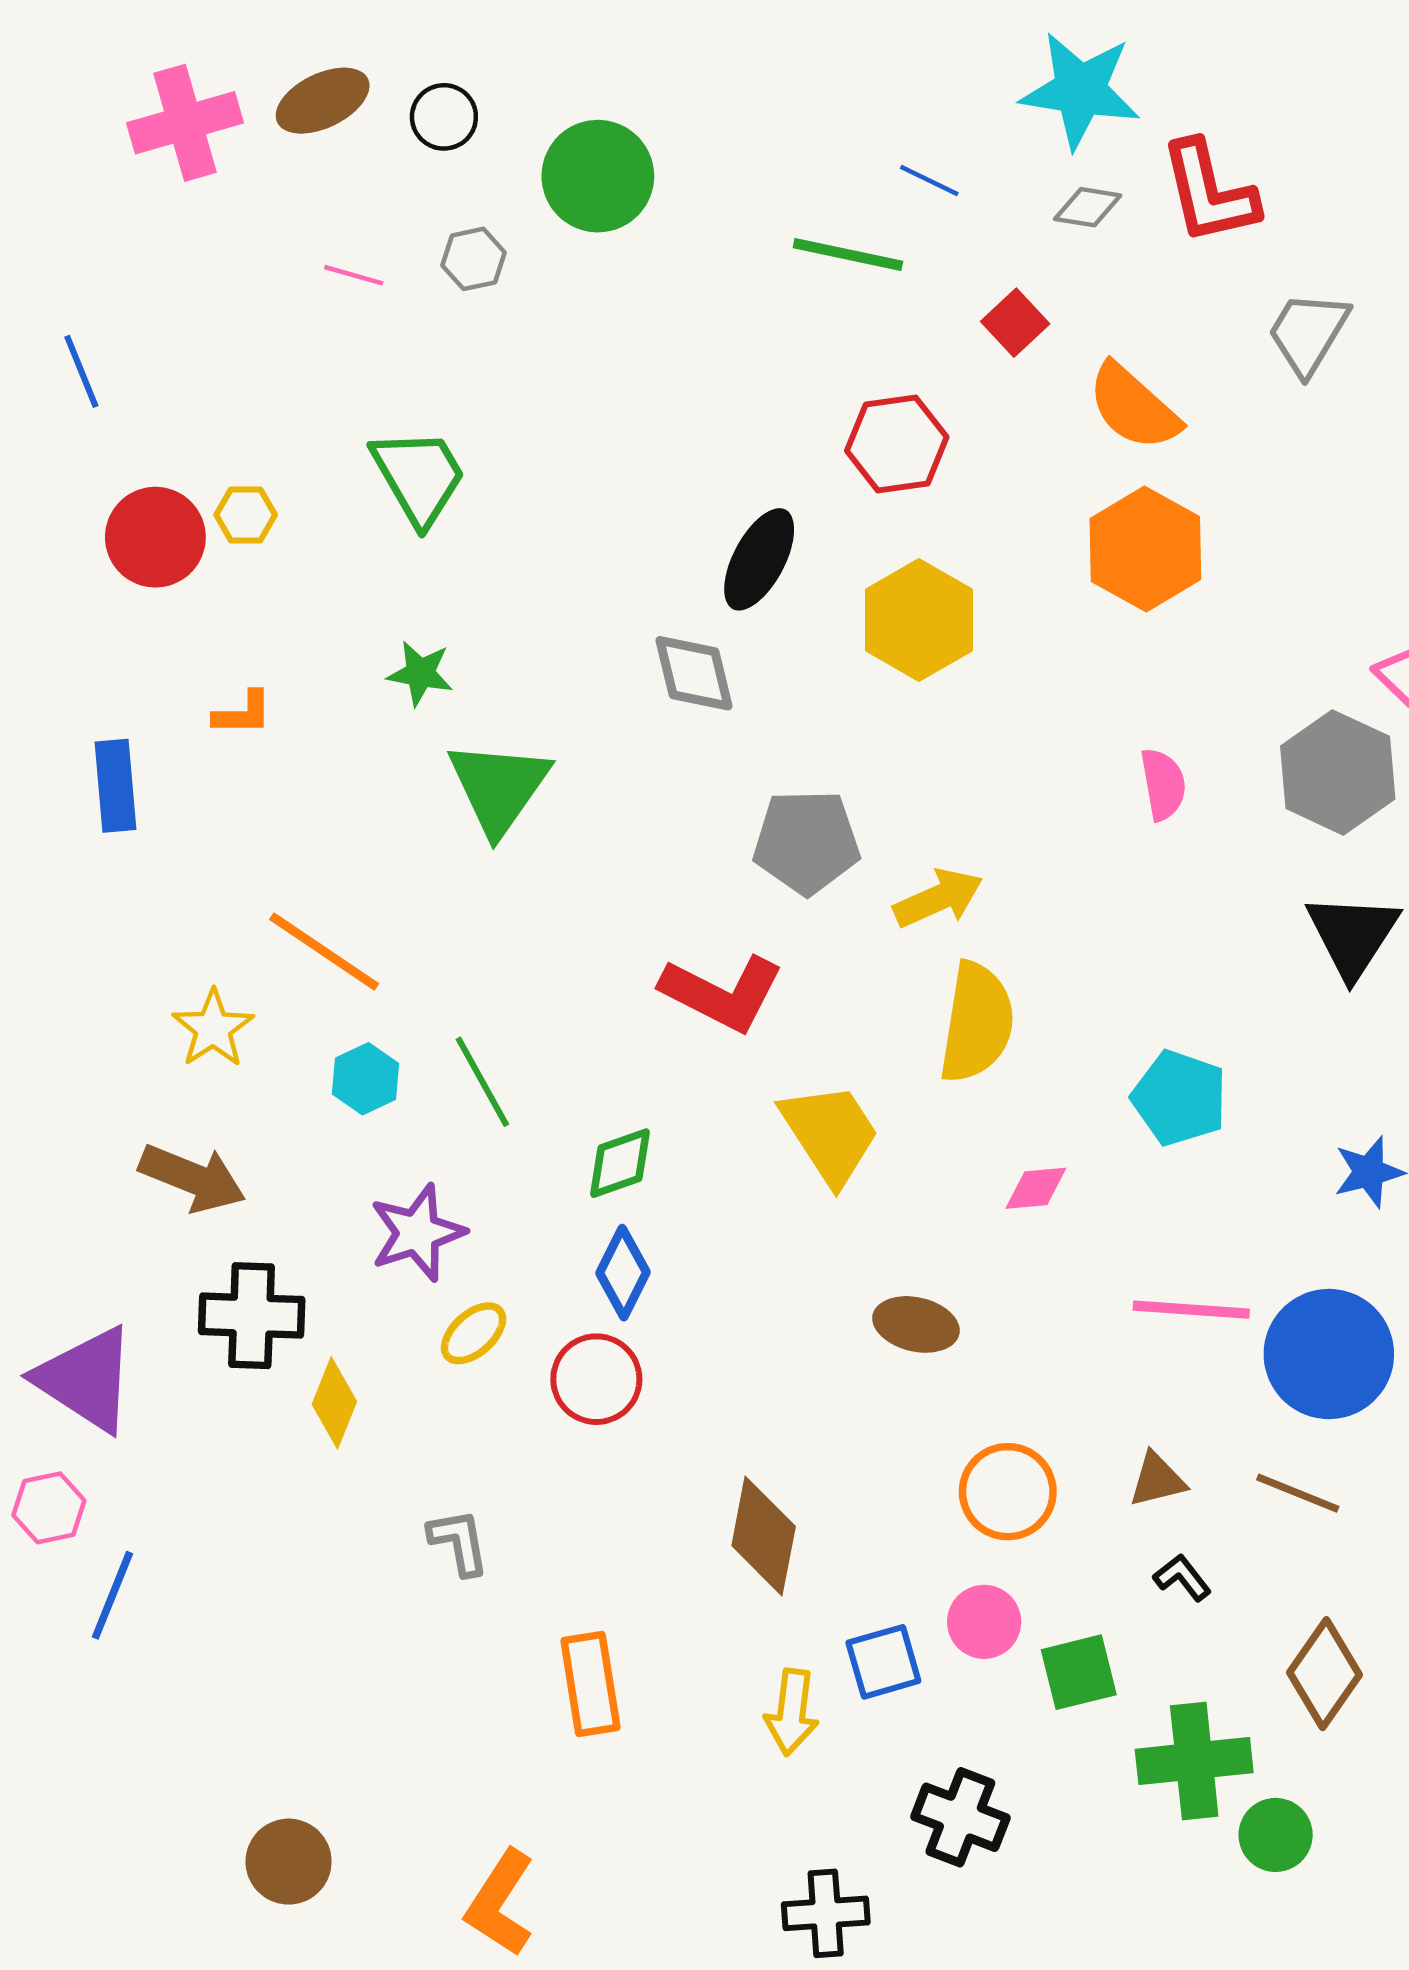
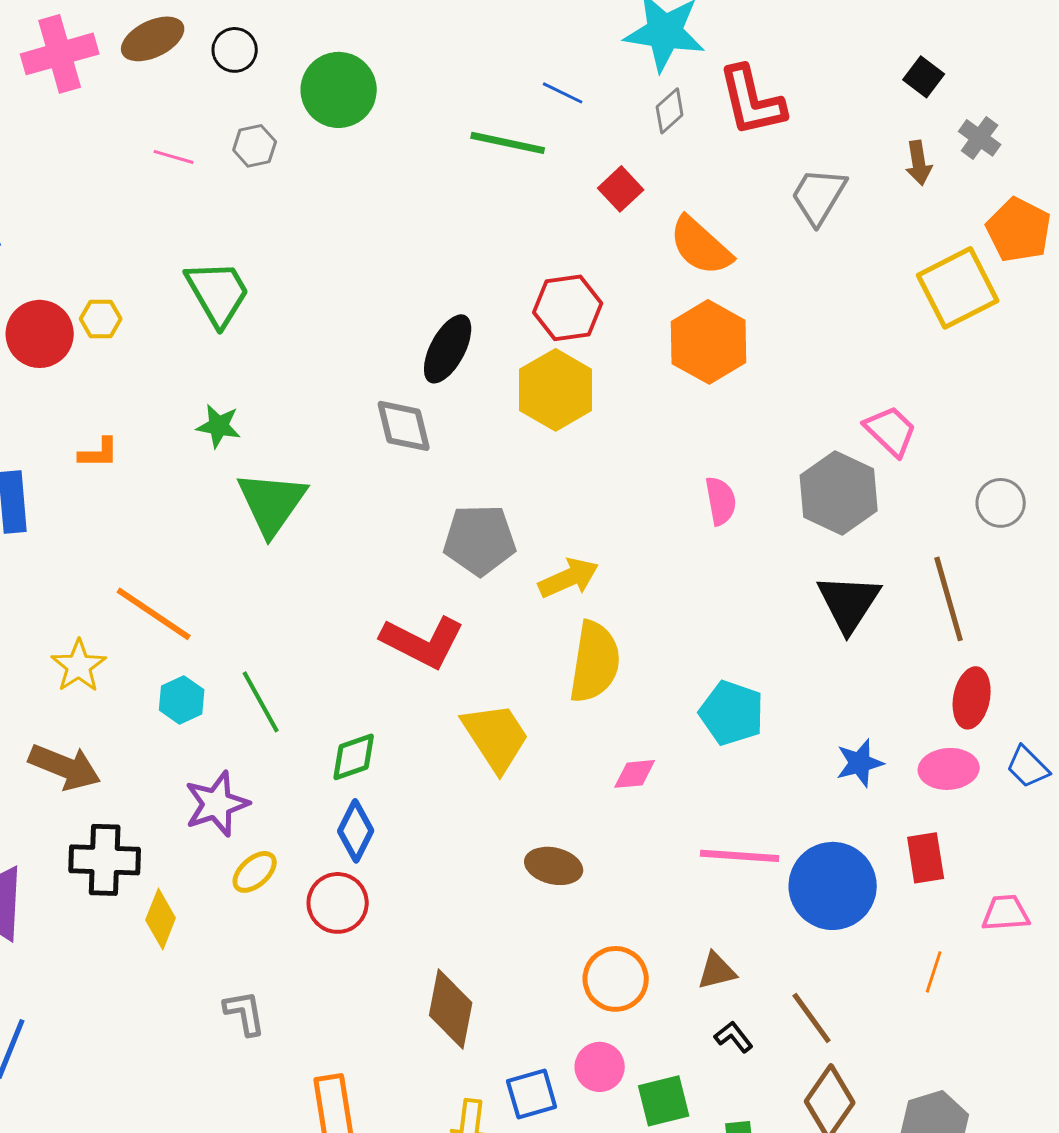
gray diamond: (1088, 207) -> (670, 111), turned -51
red hexagon: (897, 444) -> (568, 308), moved
brown line: (1298, 1493) -> (812, 1018), moved, turned 32

